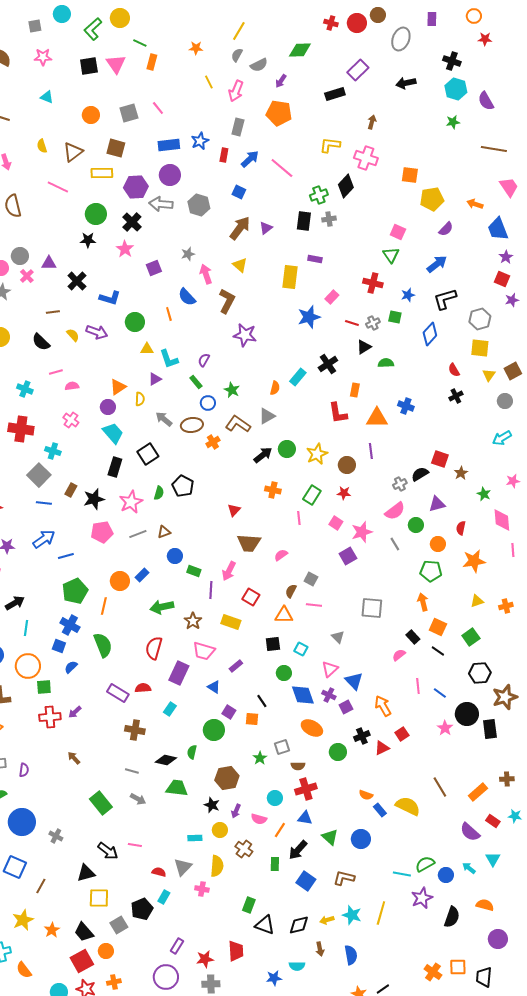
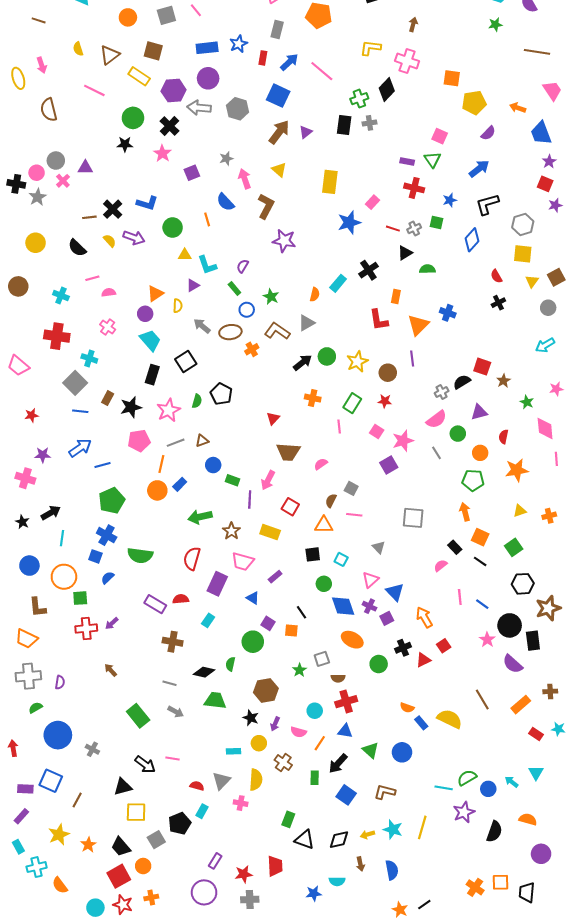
yellow rectangle: (102, 173) -> (139, 76), turned 35
blue square: (239, 192) -> (278, 96), size x1.6
purple rectangle: (315, 259) -> (407, 162), moved
black cross: (77, 281) -> (113, 209), moved
orange triangle: (377, 418) -> (418, 325), turned -45
orange line: (104, 606) -> (161, 464), moved
green semicircle: (103, 645) -> (140, 555), turned 120
purple semicircle: (470, 832) -> (513, 664), moved

